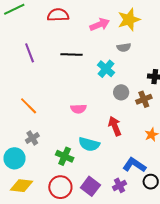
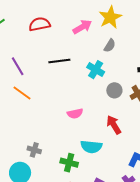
gray semicircle: (124, 47) -> (110, 46), turned -40
orange line: (29, 106) -> (22, 93), moved
gray cross: (32, 138) -> (34, 150), turned -32

